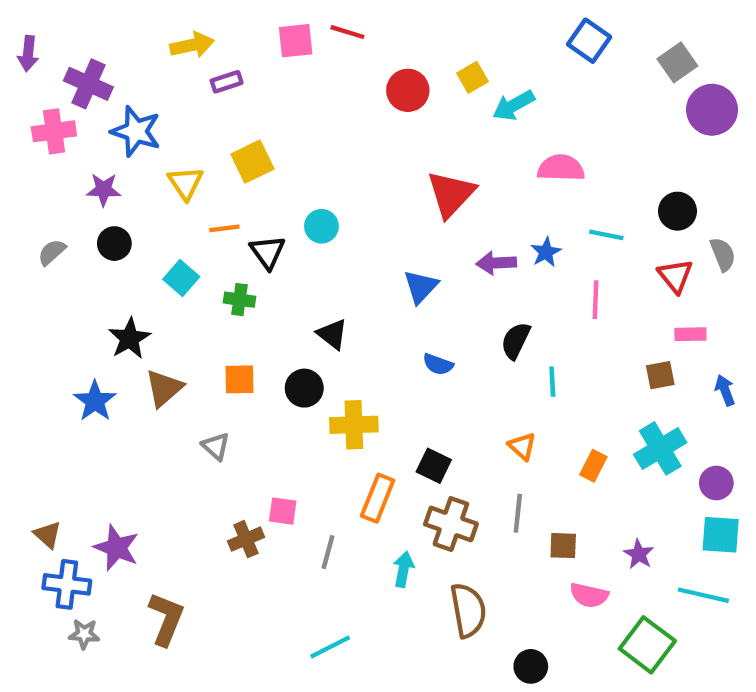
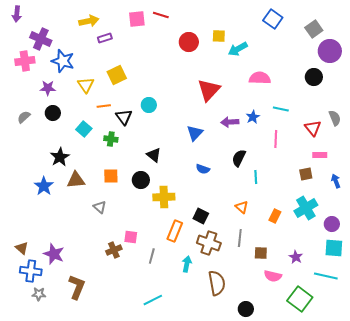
purple arrow: (28, 54) -> (17, 14), moved
yellow square: (473, 77) -> (219, 36), turned 32
black circle: (677, 211) -> (314, 77), moved
brown triangle: (164, 388) -> (76, 180), turned 36

